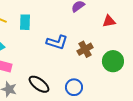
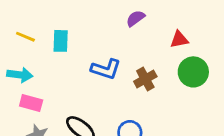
green circle: (113, 61) -> (193, 72), moved

